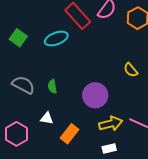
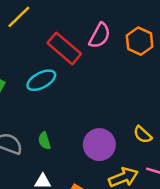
yellow semicircle: (131, 70) -> (143, 135), moved

